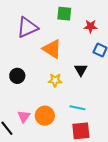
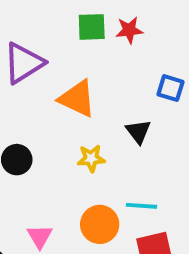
red star: (91, 26) -> (129, 30), moved
orange circle: (45, 116) -> (100, 224), moved

